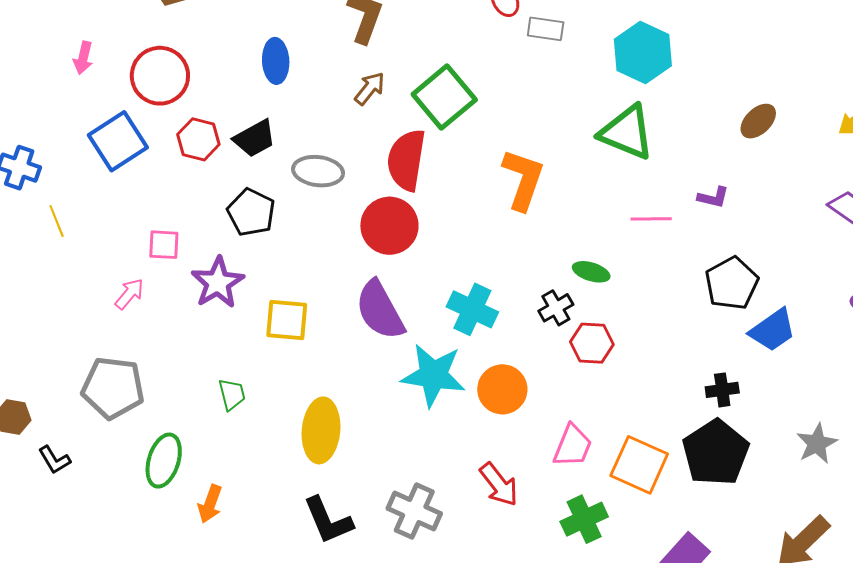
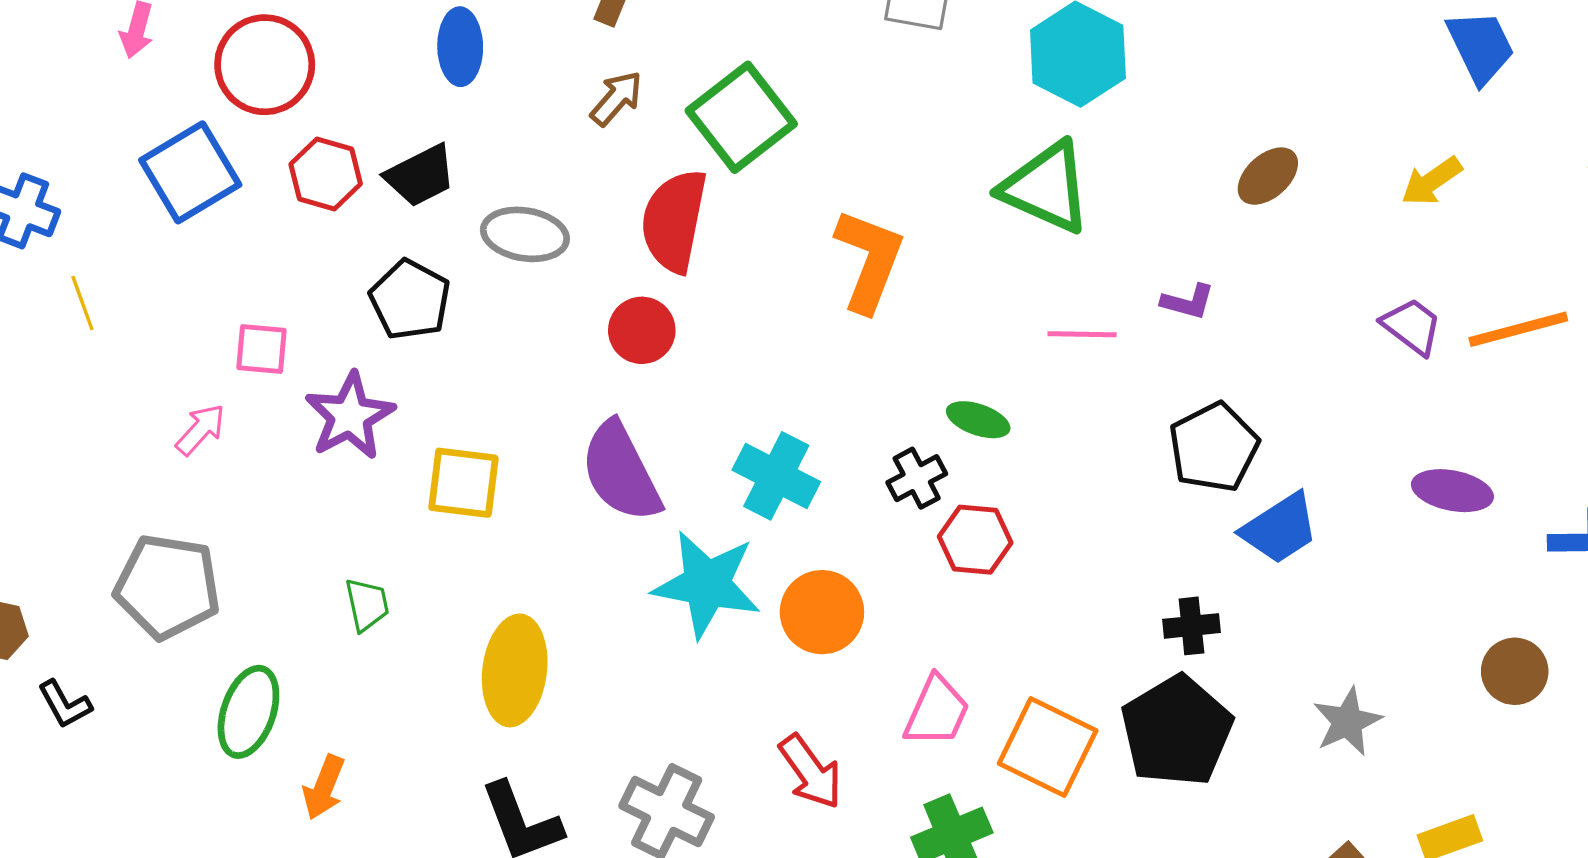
red circle: (389, 226) -> (642, 330), size x0.7

